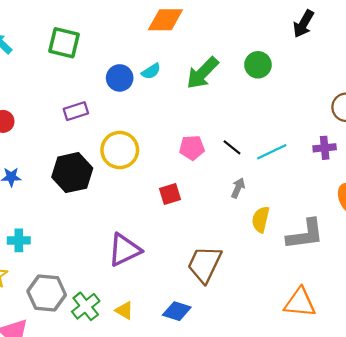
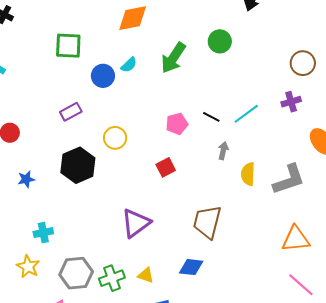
green square: (64, 43) -> (68, 46), moved
yellow circle: (120, 150) -> (115, 138), size x0.7
green cross: (86, 306) -> (112, 278), turned 30

